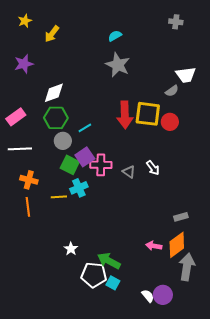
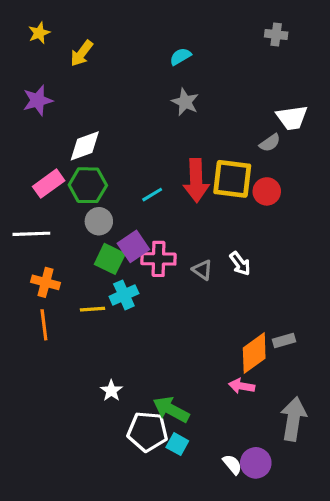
gray star: (118, 65) -> (185, 102), size x0.7
pink rectangle: (16, 117) -> (49, 184), moved
cyan line: (85, 128) -> (152, 195), moved
orange diamond: (177, 245) -> (254, 353), moved

